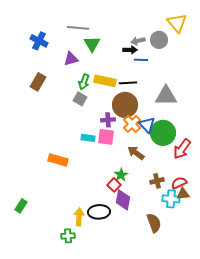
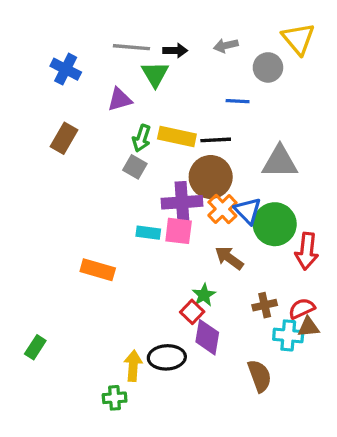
gray arrow: (138, 41) -> (226, 46), moved
black arrow: (130, 50) -> (175, 51), moved
purple cross: (108, 120) -> (182, 202), size x1.6
red arrow: (182, 149) -> (307, 251), turned -30

